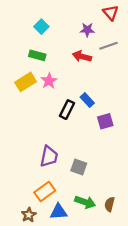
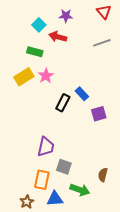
purple star: (87, 30) -> (66, 16), moved
red arrow: (82, 56) -> (58, 37), moved
gray square: (79, 167) -> (64, 167), moved
orange rectangle: (45, 192) -> (42, 180), turned -42
brown semicircle: (110, 204) -> (103, 175), moved

